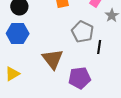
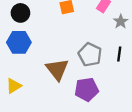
gray pentagon: (83, 32) -> (90, 55), moved
black line: (99, 47) -> (119, 54), moved

